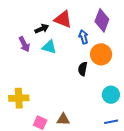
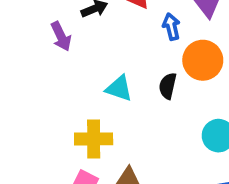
cyan triangle: (49, 47) -> (119, 88), moved
yellow cross: (19, 98) -> (94, 139), moved

